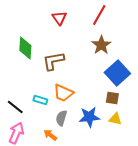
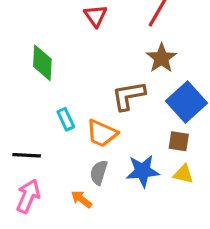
brown L-shape: (53, 61) -> (129, 96), moved
cyan rectangle: (40, 100) -> (66, 119), moved, turned 48
black line: (15, 107) -> (27, 155), turned -36

